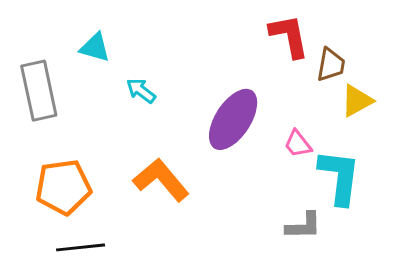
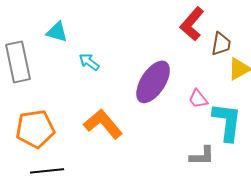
red L-shape: (289, 36) -> (192, 24), turned -128

